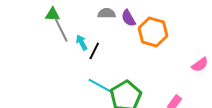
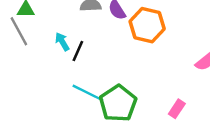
gray line: (61, 30) -> (19, 31), moved

